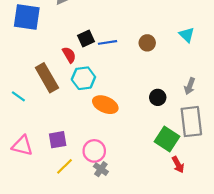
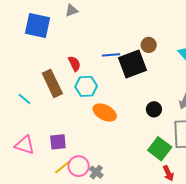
black square: (86, 38) -> (133, 64), moved, size x1.8
brown circle: (147, 43) -> (149, 45), moved
pink circle: (94, 151) -> (79, 166), moved

